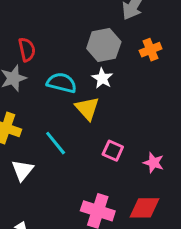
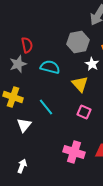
white star: (102, 78) -> (92, 64), moved
yellow triangle: (87, 108) -> (80, 84), moved

